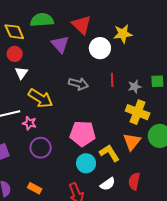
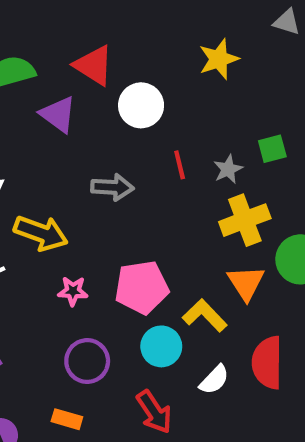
yellow star: (123, 34) -> (219, 59), moved
yellow cross: (138, 112) -> (245, 220), turned -30
pink star: (29, 123) -> (73, 291), moved
purple circle: (41, 148) -> (87, 361), moved
red semicircle: (134, 181) -> (267, 363), size x1.4

